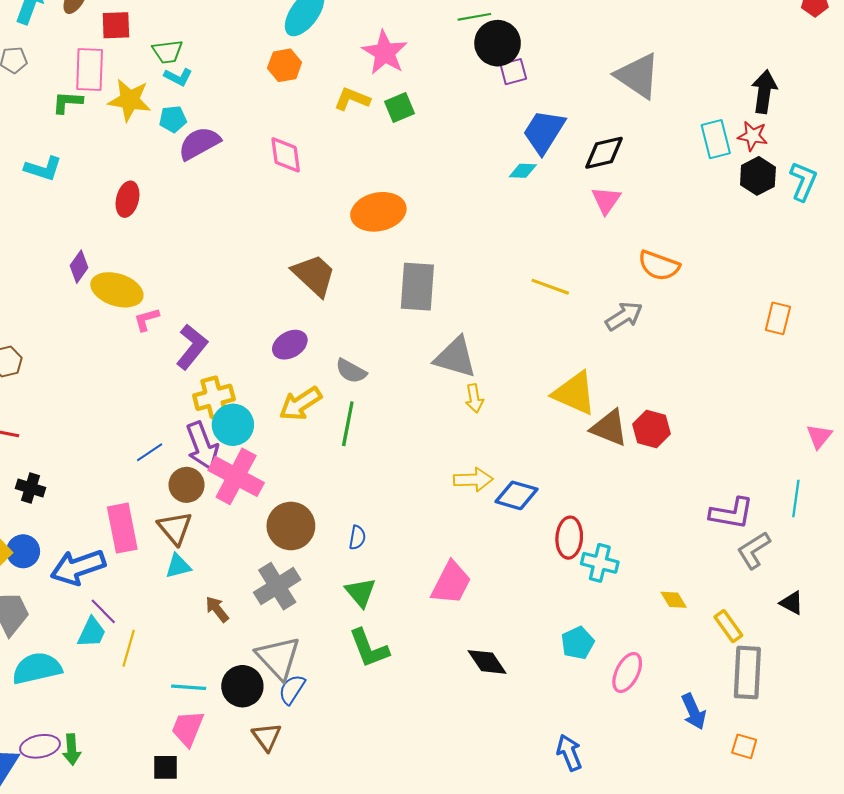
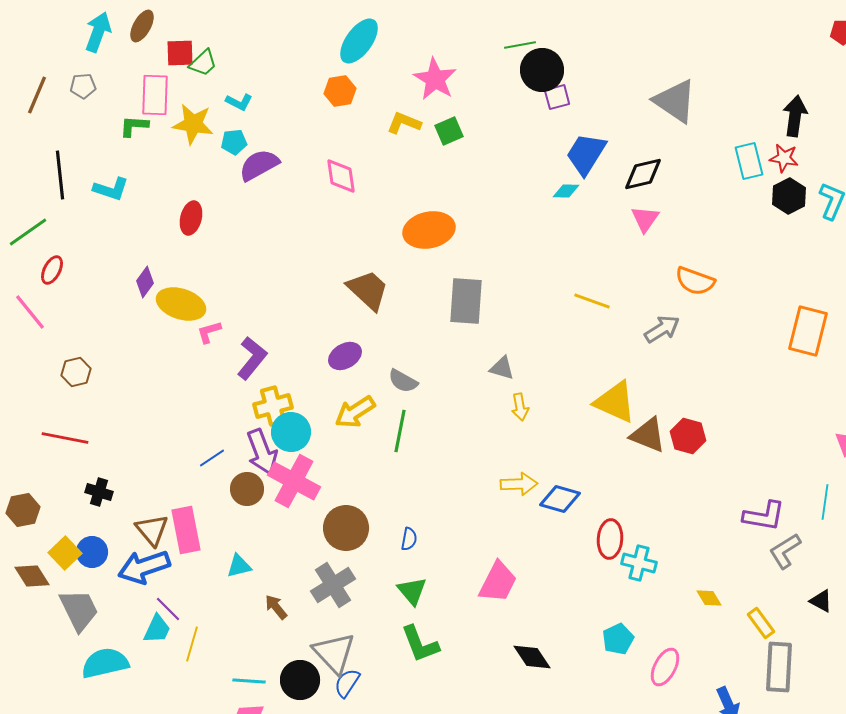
green trapezoid: (168, 52) -> (203, 63), moved, turned -36
orange rectangle: (778, 318) -> (808, 331), size x1.6
gray triangle: (455, 357) -> (502, 368), size x0.6
brown triangle: (175, 528) -> (152, 530), moved

